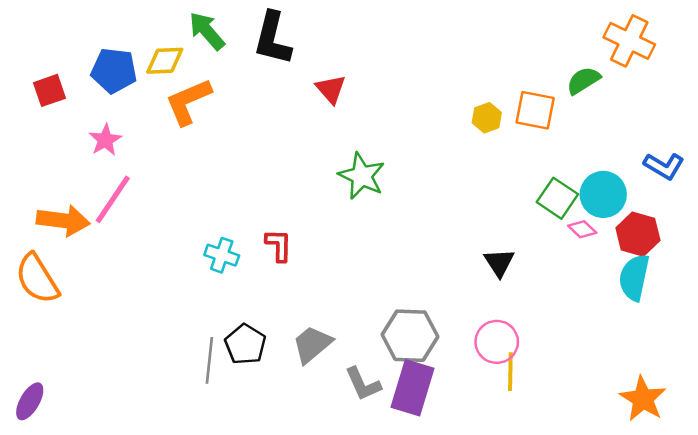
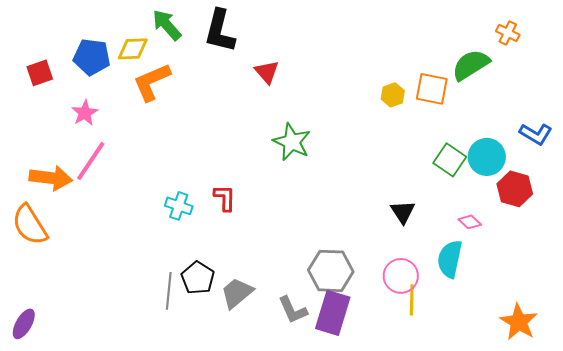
orange cross: (629, 41) -> (508, 33), size x0.6
green semicircle: (583, 81) -> (471, 65), size x1.4
pink diamond: (582, 229) -> (470, 222), moved
cyan semicircle: (634, 277) -> (450, 259), moved
gray trapezoid: (312, 344) -> (237, 293), moved

